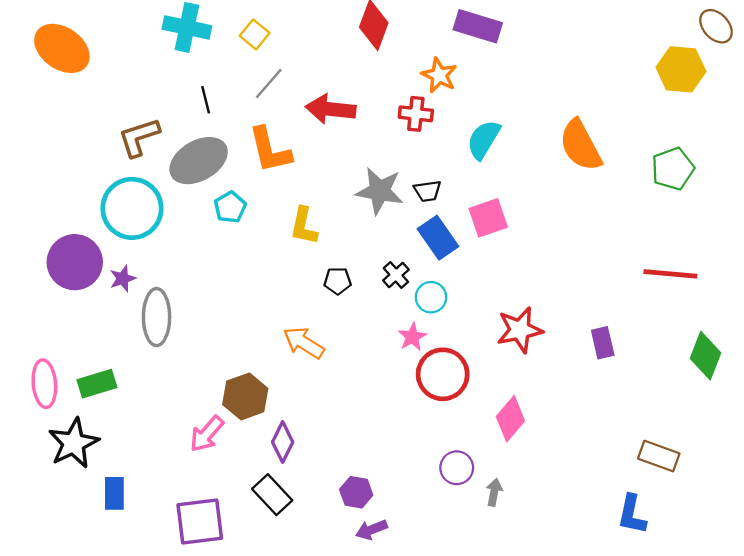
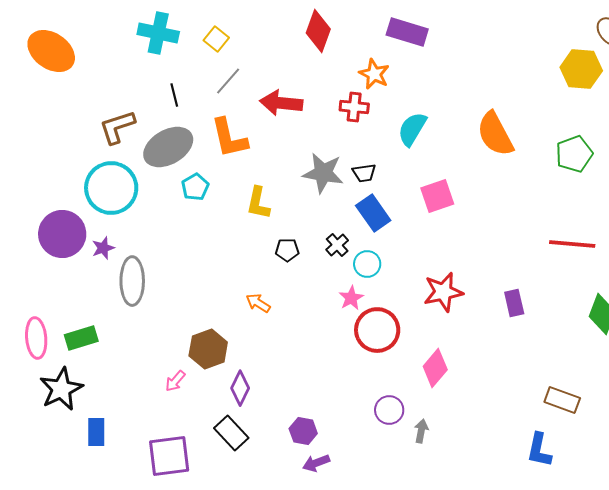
pink square: (488, 218) -> (437, 196), moved
orange arrow: (304, 343) -> (258, 303), size x0.7
pink arrow: (207, 434) -> (175, 381), size x0.7

